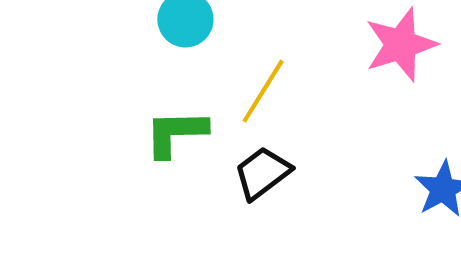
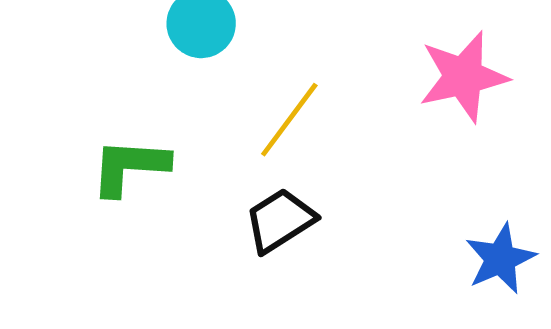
green L-shape: (176, 133) -> (130, 167), moved

